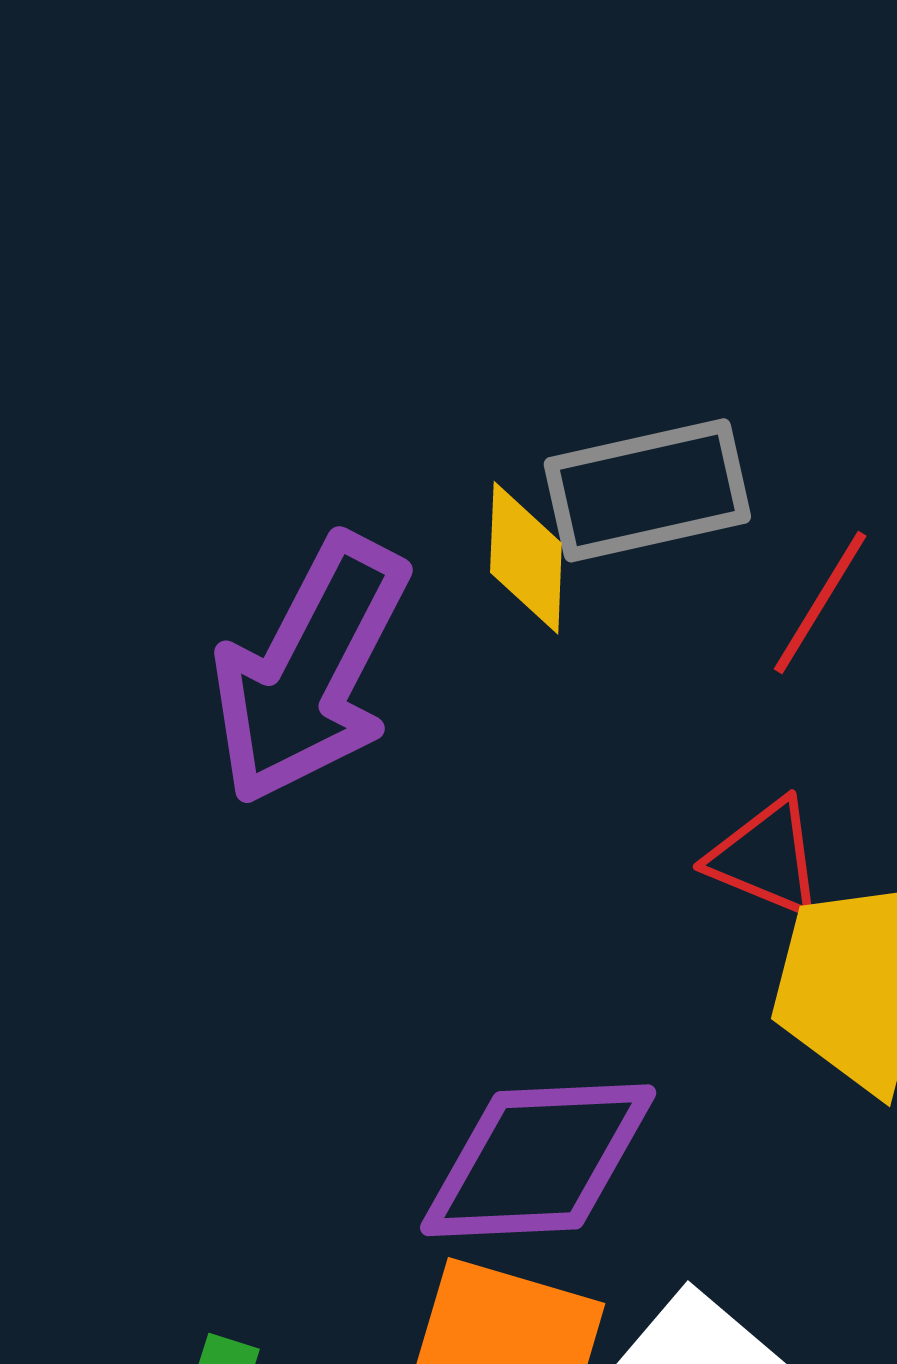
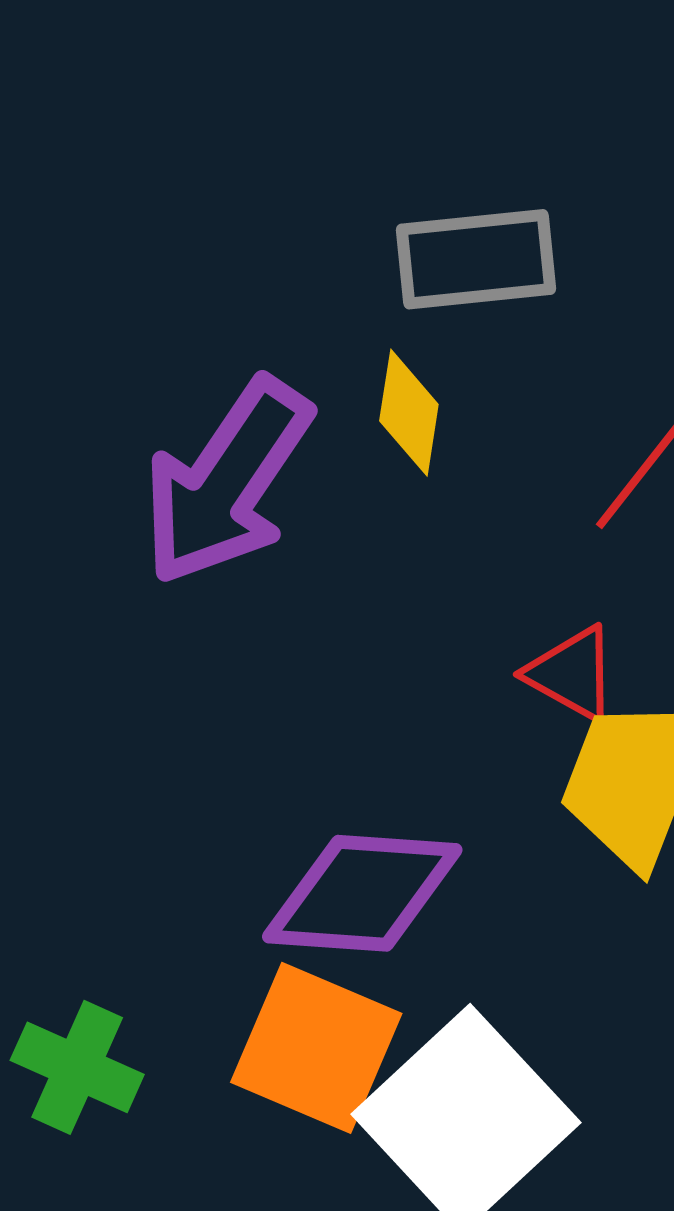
gray rectangle: (647, 490) -> (476, 259), moved

